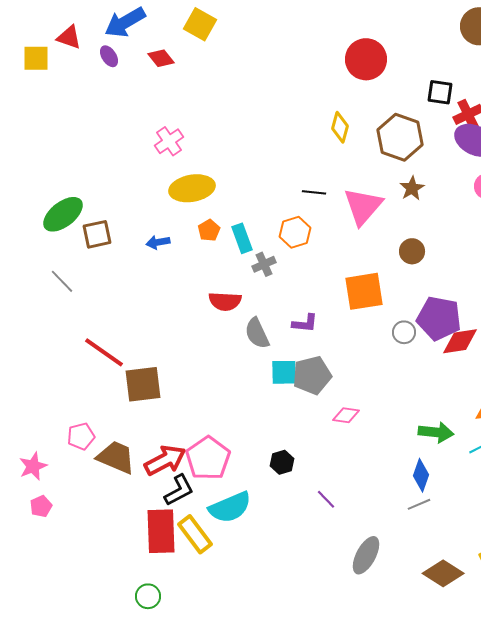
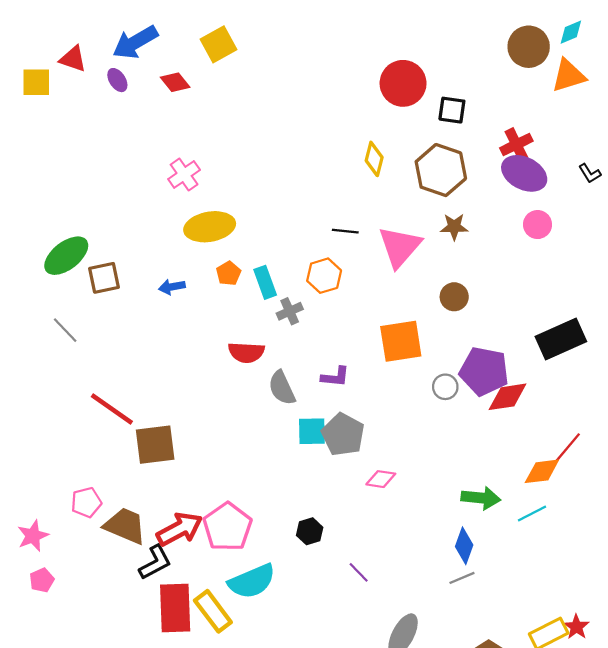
yellow square: (200, 24) -> (219, 44), turned 32
black square: (440, 92) -> (452, 110), moved
brown star: (412, 188) -> (454, 227), turned 30
gray pentagon: (312, 375) -> (343, 435), turned -30
black L-shape: (179, 490) -> (155, 562), moved

